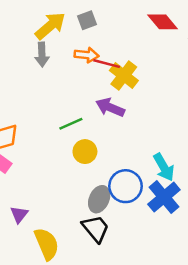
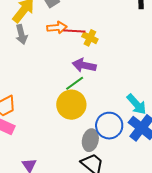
yellow cross: (124, 76) -> (90, 38), size x0.7
green line: (71, 124) -> (75, 83), moved
yellow circle: (85, 152) -> (71, 105), size x1.5

